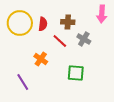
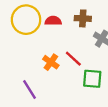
red semicircle: (43, 24) -> (53, 21), turned -96
red line: (60, 41) -> (73, 59), moved

